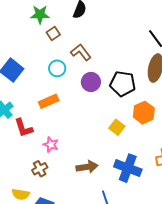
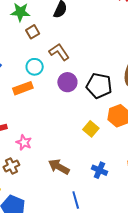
orange rectangle: (49, 101) -> (23, 88), moved
brown arrow: (87, 167) -> (59, 167), turned -145
blue cross: (128, 168) -> (99, 170), size x0.6

